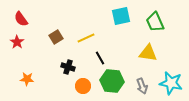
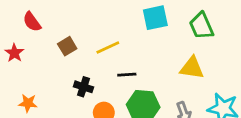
red semicircle: (21, 19) -> (32, 22), moved
black line: (100, 58) -> (127, 75), turned -64

